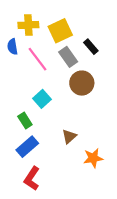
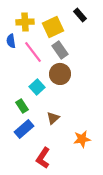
black rectangle: (91, 47) -> (80, 15), moved
brown circle: (82, 83) -> (60, 74), moved
brown triangle: (69, 136) -> (53, 118), moved
red L-shape: (32, 179) -> (43, 158), moved

